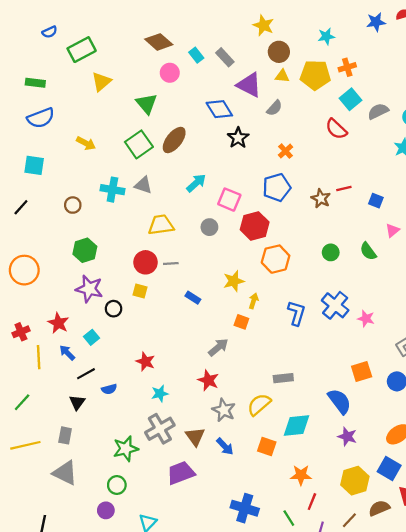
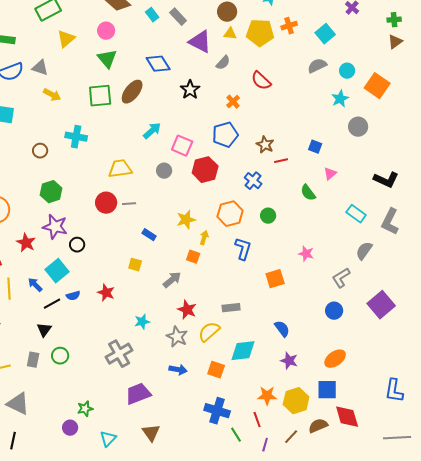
pink circle: (170, 73) -> (106, 31), moved
cyan square: (351, 99) -> (325, 34), moved
blue diamond: (219, 109) -> (158, 64), moved
red semicircle: (336, 129) -> (261, 81), moved
green square: (139, 144) -> (100, 96), turned 30
gray triangle: (143, 185) -> (40, 68), moved
red line: (344, 188) -> (281, 161), moved
green circle: (331, 252) -> (268, 216), moved
orange hexagon: (276, 259) -> (230, 214), moved
yellow square: (140, 291) -> (135, 265), moved
blue cross: (335, 305) -> (253, 181), moved, size x0.7
red star: (58, 323) -> (26, 243), moved
cyan square: (91, 337) -> (57, 271), size x1.6
orange square: (362, 371) -> (275, 279), moved
red star: (208, 380) -> (187, 310), moved
blue semicircle: (109, 389) -> (73, 296), moved
cyan star: (160, 394) -> (142, 322), moved
blue semicircle: (340, 401) -> (282, 329), size x0.7
brown triangle: (195, 437) -> (151, 433), moved
blue arrow: (225, 446) -> (178, 370), turned -36
green star: (126, 449) -> (85, 409), moved, size x0.7
blue square: (389, 468) -> (327, 390), turned -30
gray triangle: (65, 473) -> (18, 404), moved
orange star: (301, 475) -> (267, 396), moved
green circle: (117, 485) -> (60, 356), moved
red line: (312, 502) -> (257, 420), turned -42
blue cross: (245, 508) -> (217, 411), moved

